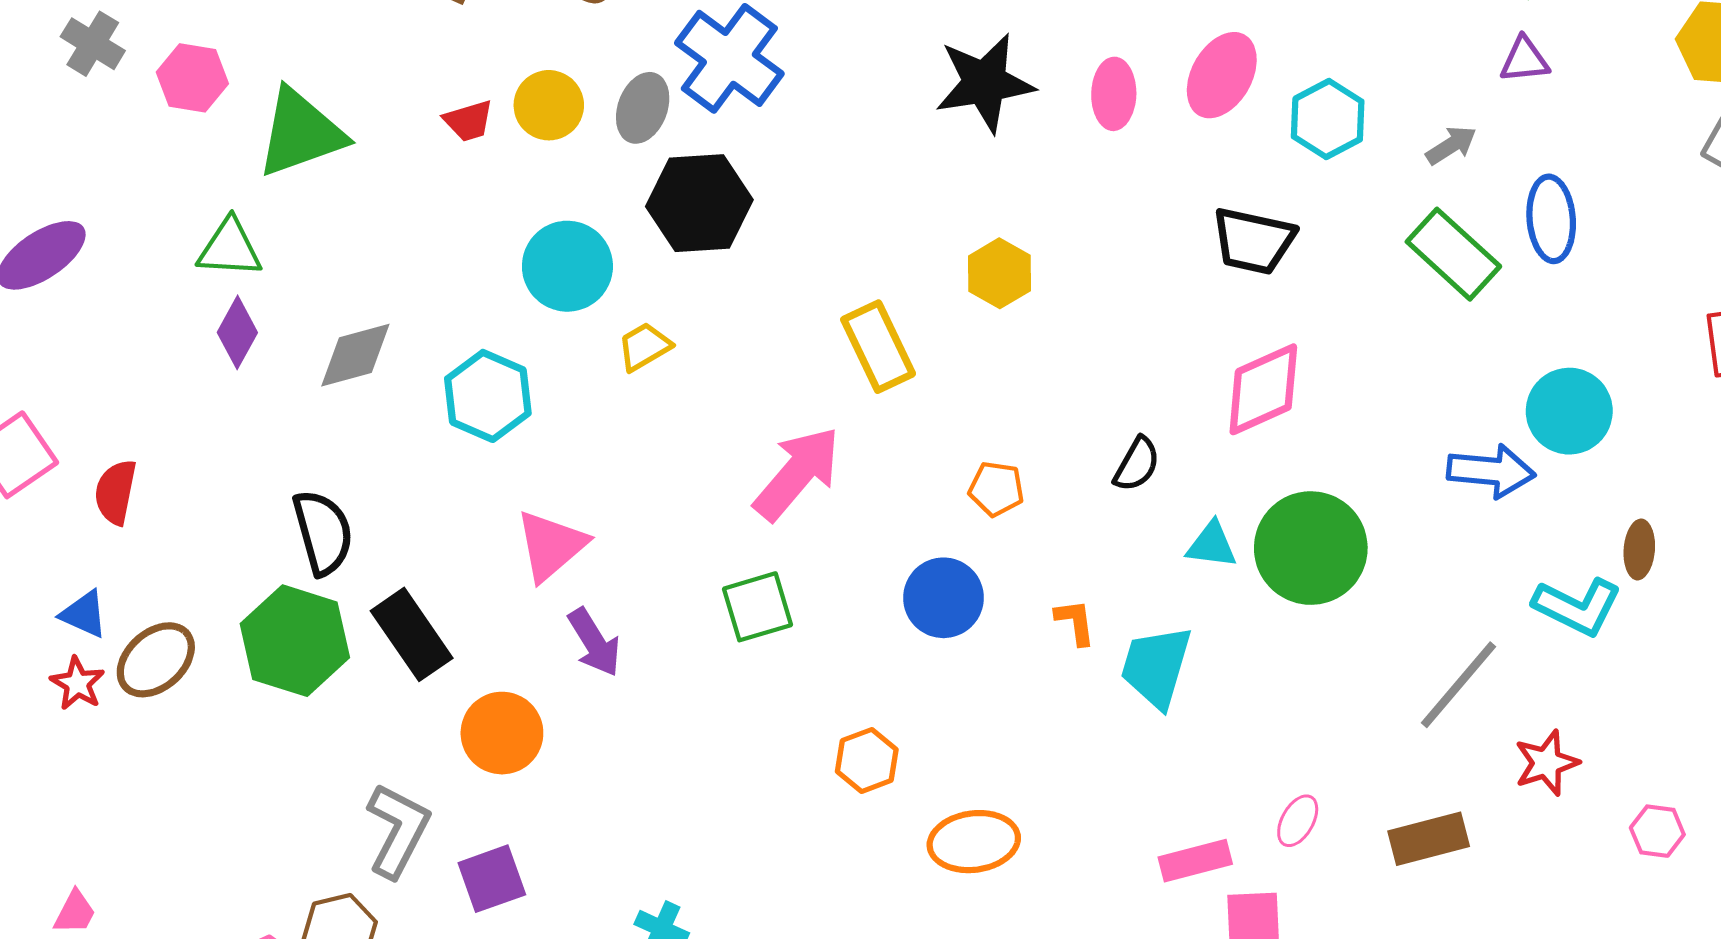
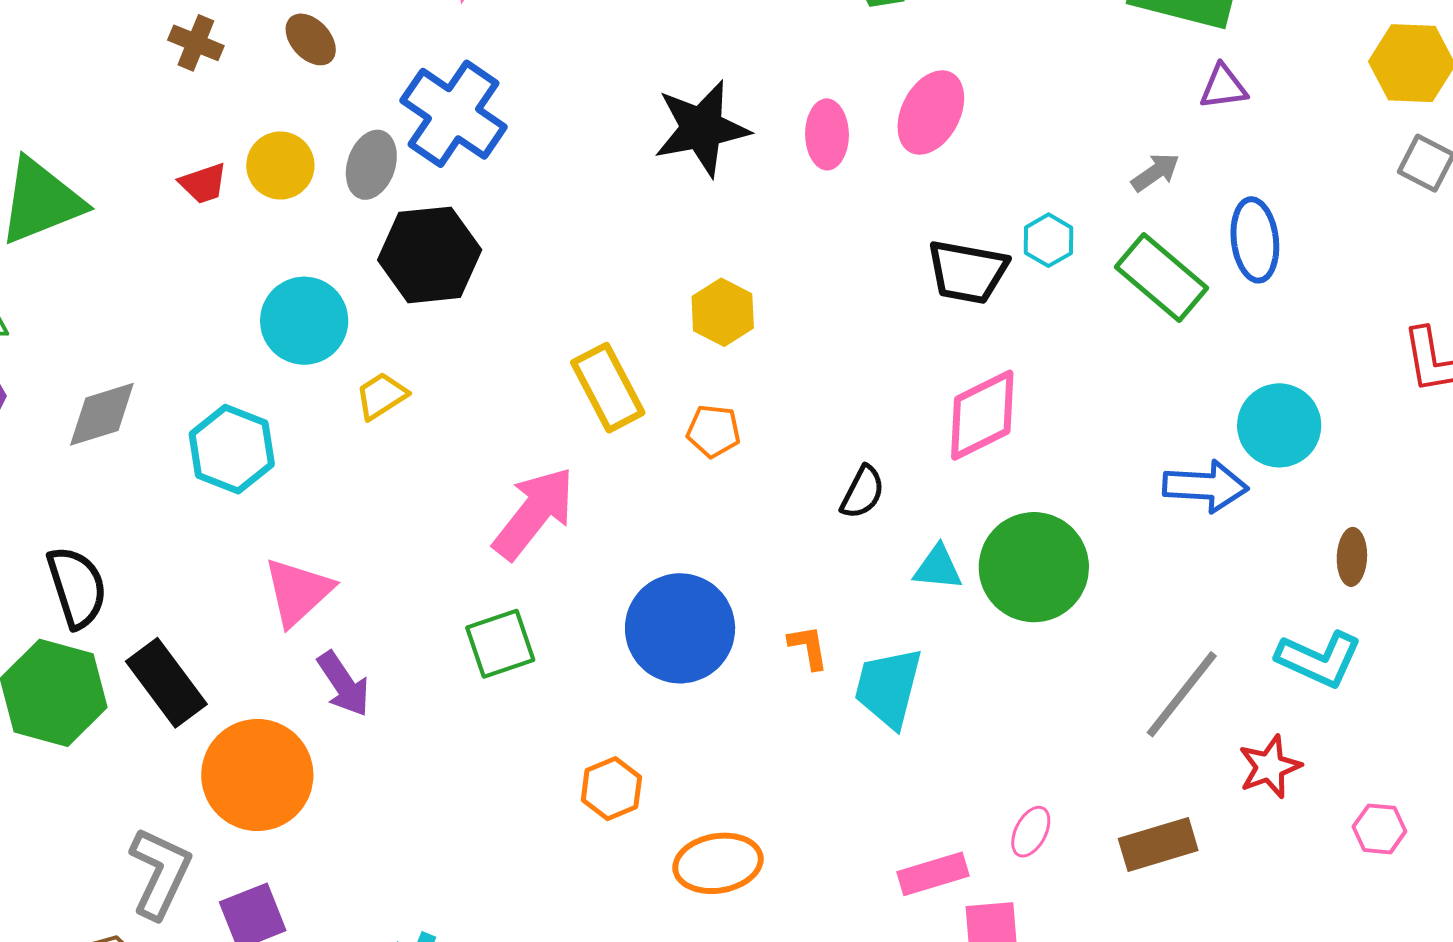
cyan hexagon: (1328, 119) -> (1049, 240), moved, size x0.7
orange pentagon: (996, 489) -> (714, 431), moved
blue circle: (943, 598) -> (680, 628), size x1.4
cyan L-shape: (1577, 607) -> (1319, 659), moved
orange circle: (502, 733) -> (257, 775), size x1.4

